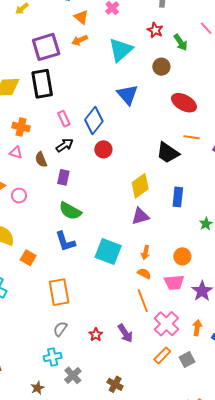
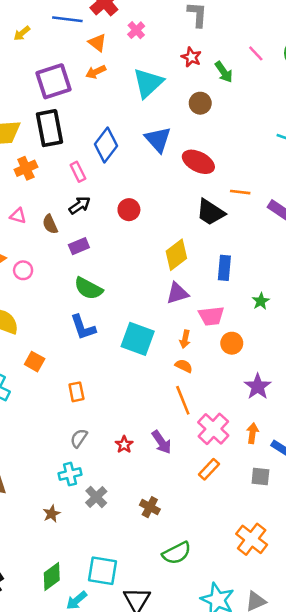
red ellipse: (184, 103) -> (198, 162), moved
blue diamond: (94, 121) -> (106, 145), moved
orange cross: (21, 127) -> (26, 168), moved, turned -36
purple rectangle: (63, 177) -> (79, 246), turned 56
orange square: (28, 258) -> (35, 362), moved
pink trapezoid: (174, 282) -> (211, 316), moved
orange rectangle: (59, 292) -> (76, 392), size x0.6
gray square: (187, 359) -> (260, 477), moved, turned 35

